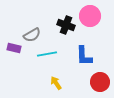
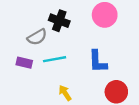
black cross: (66, 25) -> (59, 21), moved
purple rectangle: (14, 48) -> (24, 63), moved

